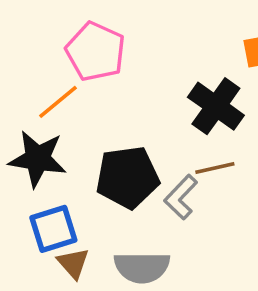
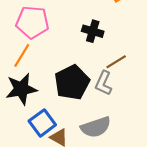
black cross: (216, 106) -> (93, 31), moved, size x0.7

